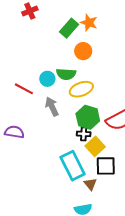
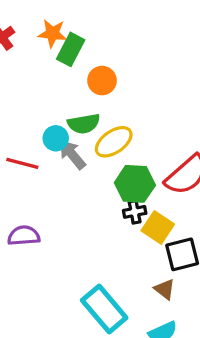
orange star: (89, 23) -> (52, 33), moved
gray arrow: (52, 107) -> (72, 155), moved
cyan rectangle: (73, 166) -> (104, 309), moved

